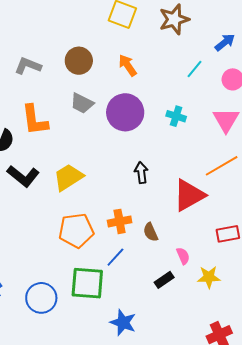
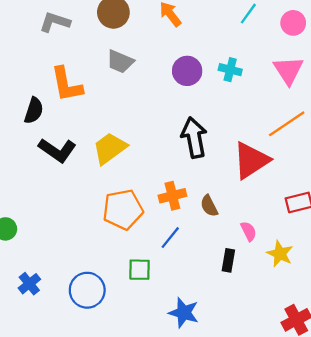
purple circle: (125, 112) -> (187, 71), moved, size x0.7
black arrow: (141, 173) -> (194, 138), size x1.6
yellow star: (209, 277) -> (280, 254), turned 30
black rectangle: (164, 280) -> (228, 260), turned -42
green square: (87, 283) -> (139, 270), size x0.6

